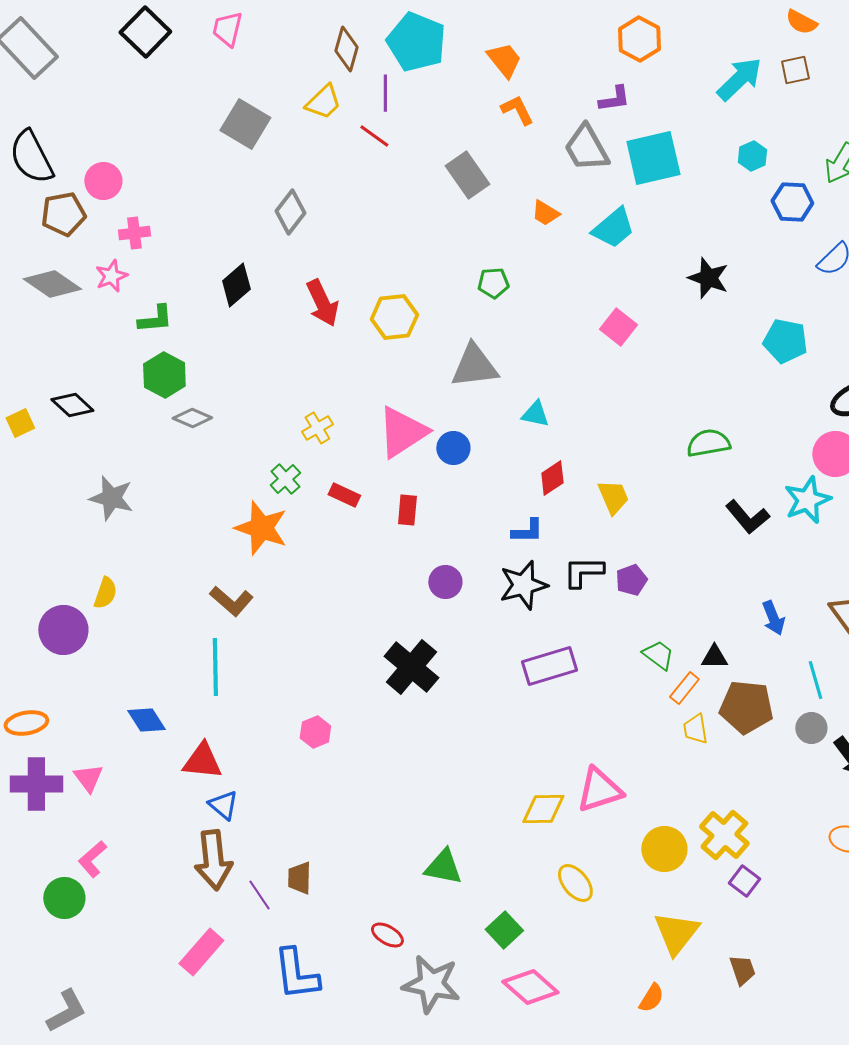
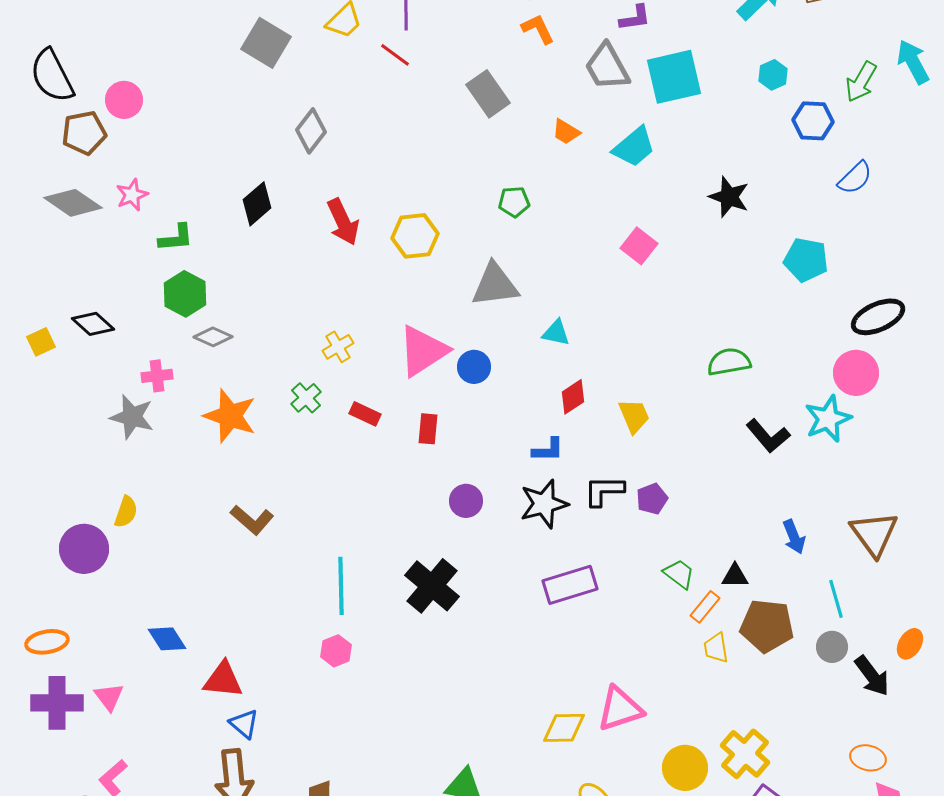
pink cross: (134, 233) -> (157, 376), moved
orange star: (261, 528) -> (230, 416), moved
cyan line: (215, 667) -> (341, 586), moved

